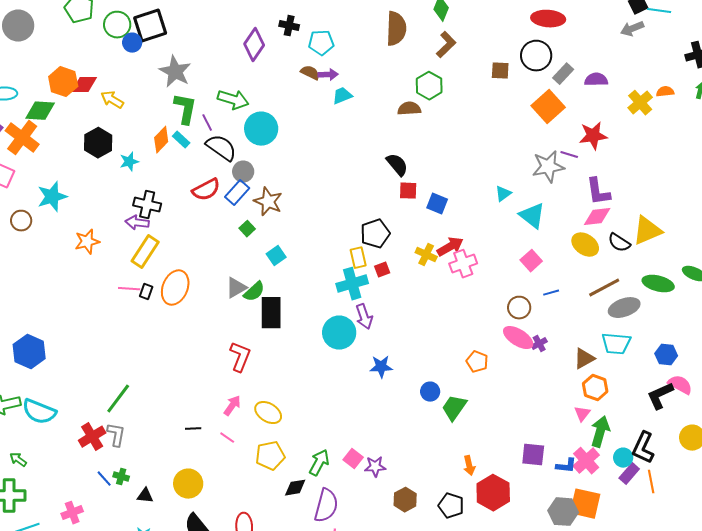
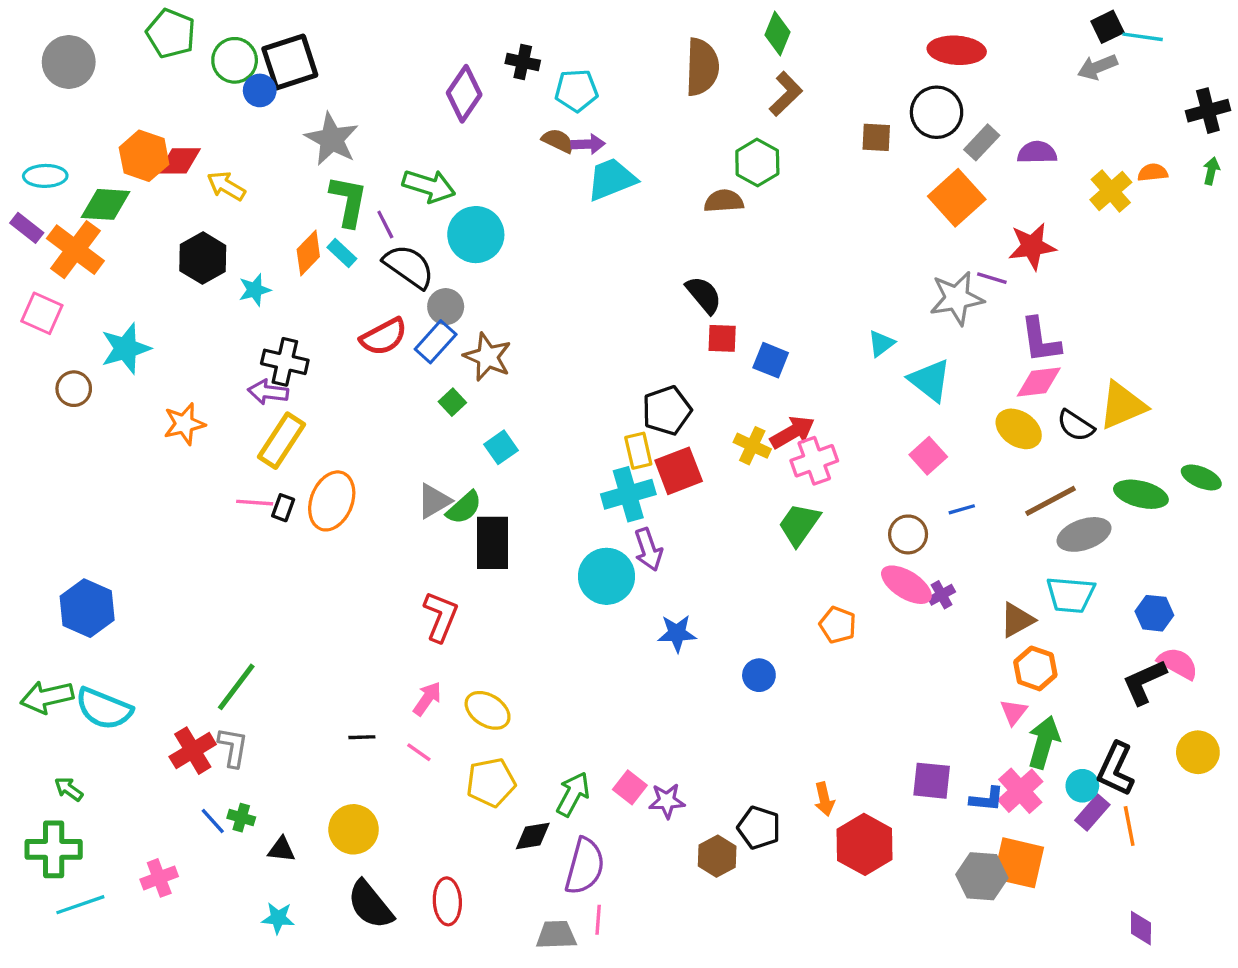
cyan trapezoid: (342, 96) -> (612, 179), size x1.5
red square: (382, 270) -> (679, 471), size x1.8
green trapezoid: (454, 408) -> (799, 524), moved
black pentagon: (451, 506) -> (759, 828), moved

